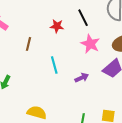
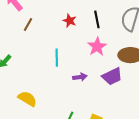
brown line: (28, 44) -> (28, 24), moved

